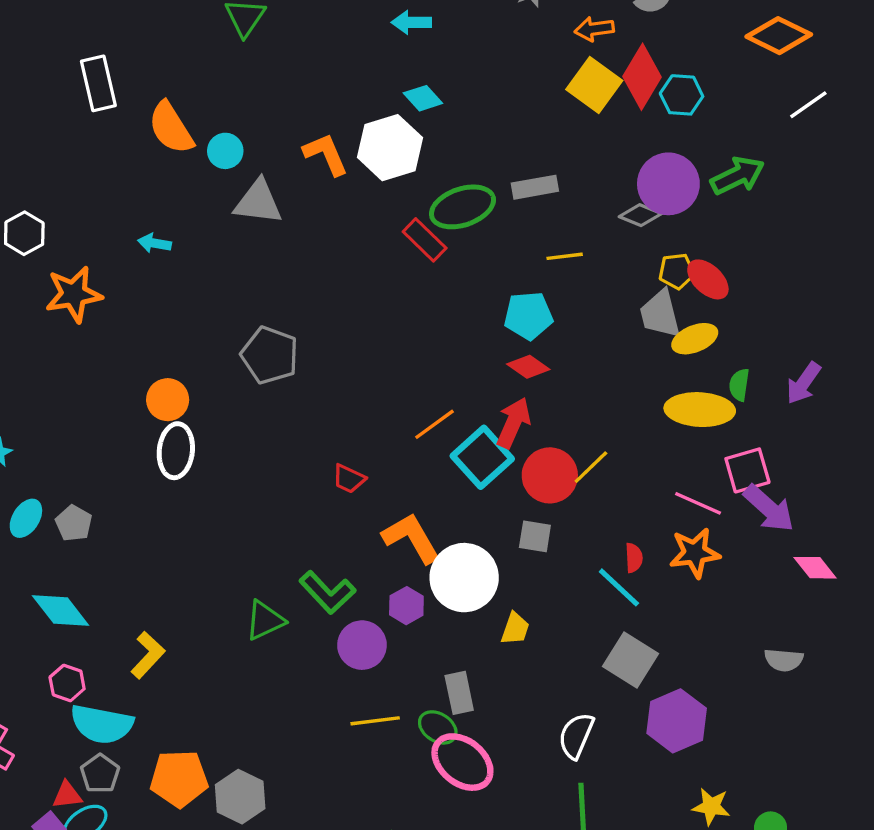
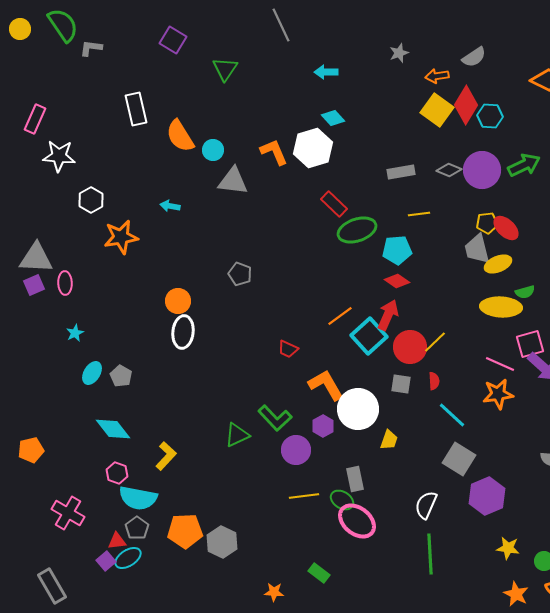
green ellipse: (462, 207) -> (357, 230), moved
gray diamond: (640, 215) -> (449, 170), moved
gray pentagon: (270, 355) -> (240, 274), size x0.7
green semicircle: (739, 385) -> (525, 292), turned -114
red semicircle: (634, 558) -> (434, 381), moved

